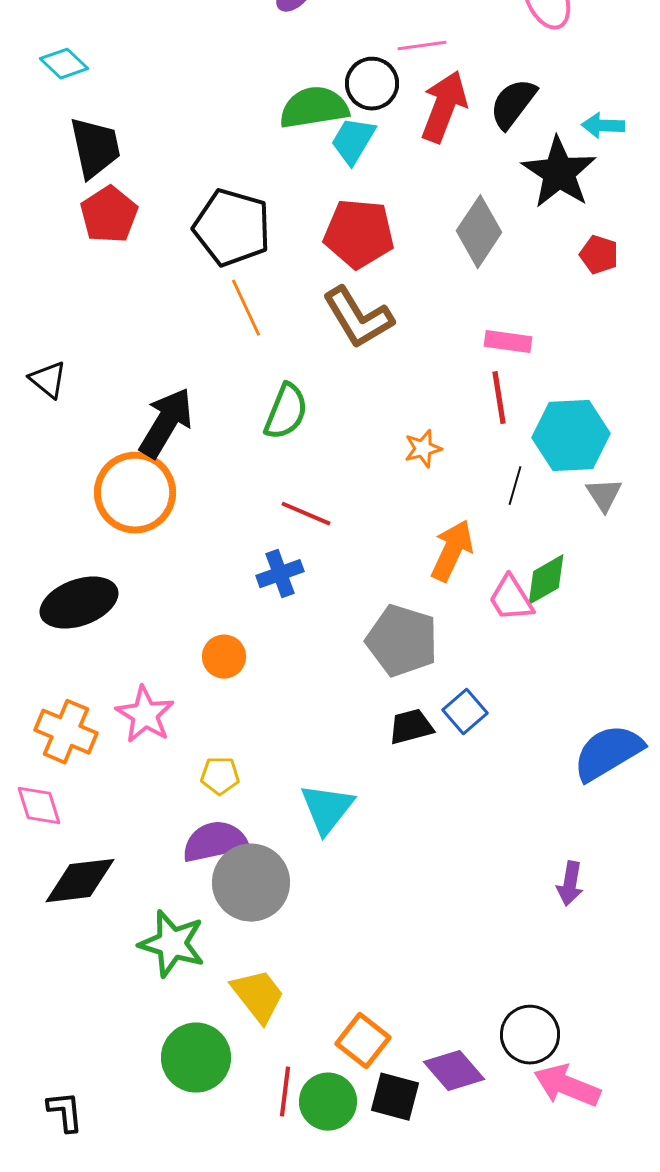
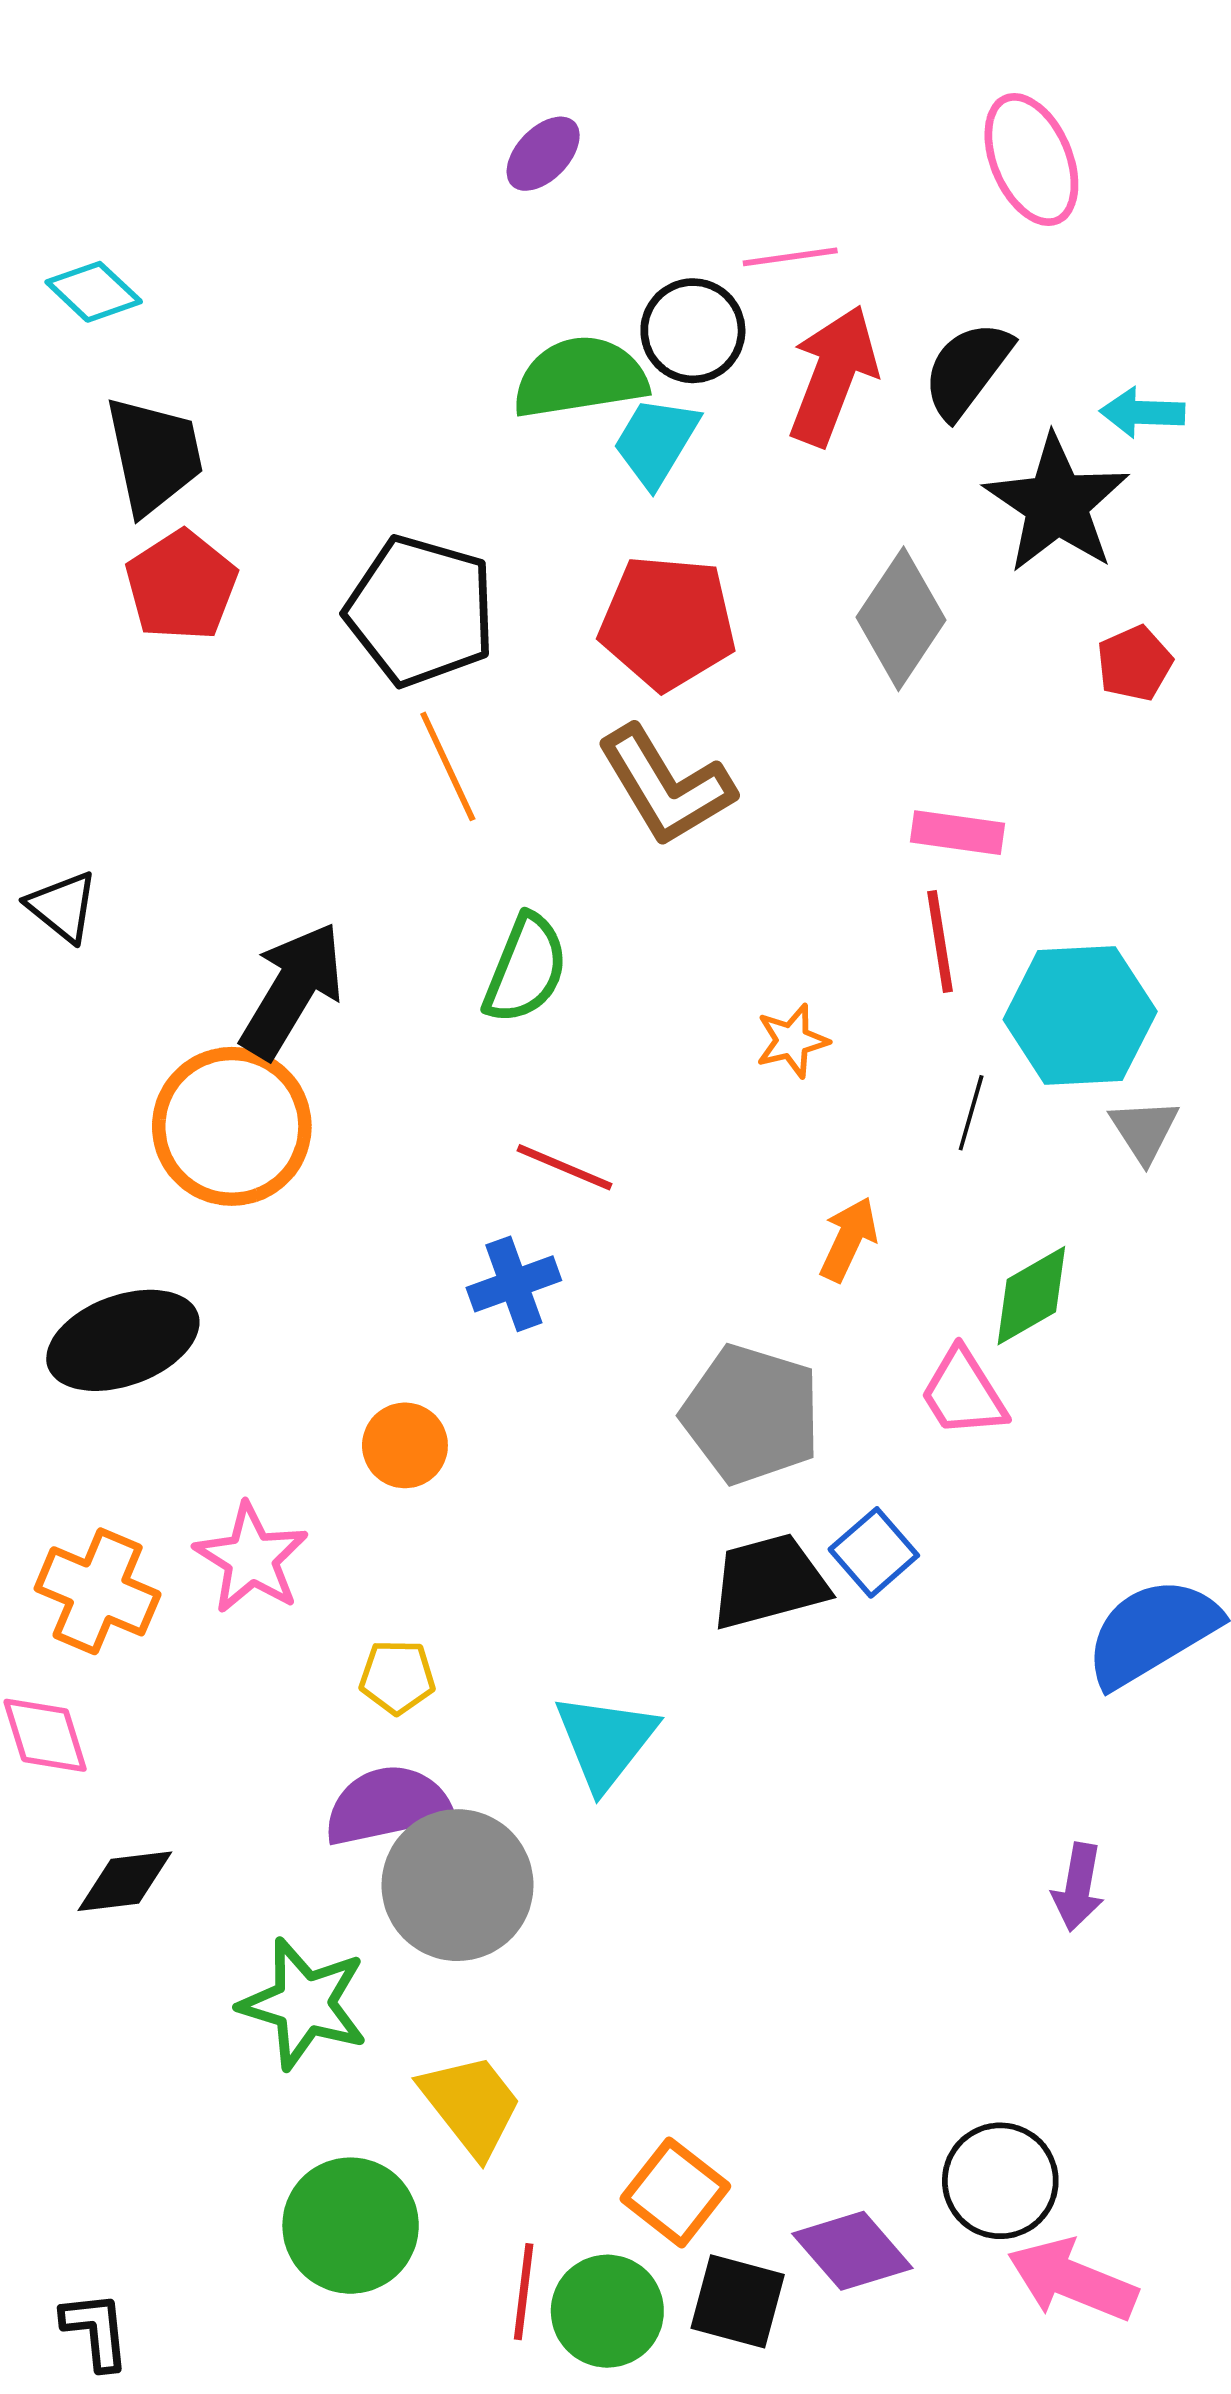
red pentagon: (599, 255) -> (1135, 663), turned 30
orange arrow: (452, 551) -> (849, 1239), size x0.7
pink trapezoid: (511, 599) -> (963, 1393), moved
black trapezoid: (411, 727) -> (769, 1582), size x1.4
black diamond: (80, 881) -> (125, 1881), size x0.7

